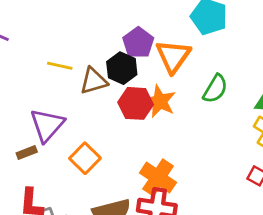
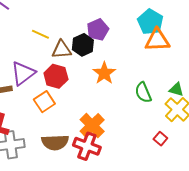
orange triangle: (173, 56) -> (157, 40), moved, turned 40
green semicircle: (215, 89) -> (143, 92), moved, turned 115
red hexagon: (136, 103) -> (56, 76), moved

